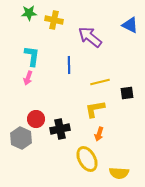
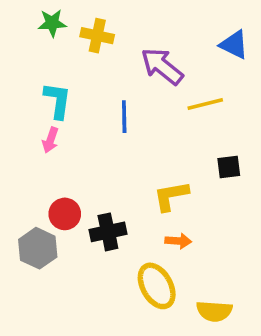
yellow line: (100, 82) -> (205, 104), moved
orange arrow: (99, 134) -> (178, 241), turned -104

